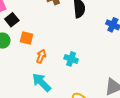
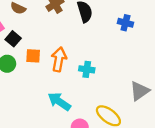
orange arrow: (41, 56) -> (59, 59), moved, size x1.5

